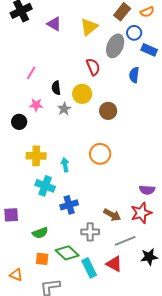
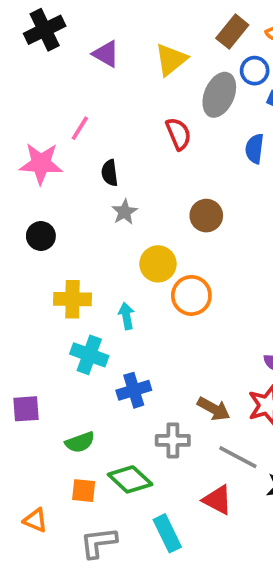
pink line: (31, 73) -> (80, 128), moved
yellow circle: (82, 94) -> (158, 264), moved
pink star: (36, 105) -> (41, 164), moved, size x1.6
gray line: (125, 241) -> (238, 457), turned 50
cyan rectangle: (89, 268) -> (167, 533), moved

